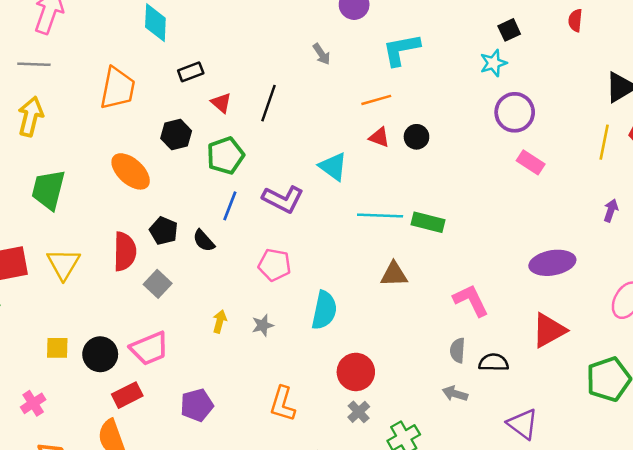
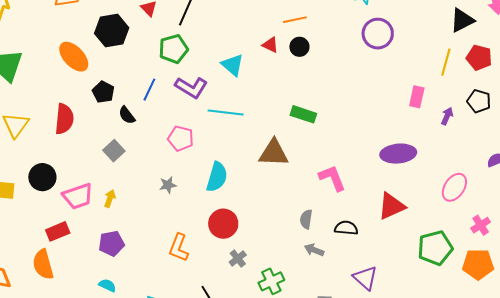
orange line: (376, 100) -> (295, 20), moved
black hexagon: (176, 135) -> (112, 31), size x1.4
green pentagon: (225, 156) -> (173, 49), moved
pink rectangle: (531, 162) -> (417, 97), moved, turned 65
cyan line: (380, 215) -> (226, 112), moved
black pentagon: (164, 231) -> (103, 92), moved
brown triangle: (394, 274) -> (274, 153), size x1.4
gray square: (158, 284) -> (114, 151), moved
yellow arrow: (220, 321) -> (110, 199), moved
gray semicircle: (458, 350) -> (306, 219), moved
black circle: (100, 354) -> (42, 177), moved
red circle: (356, 372) -> (223, 224), moved

